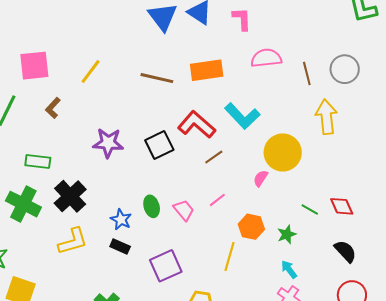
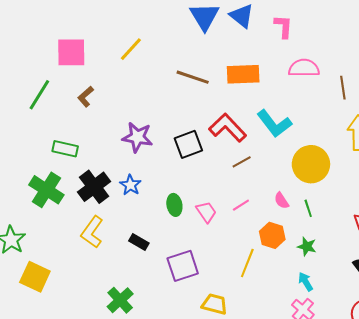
yellow line: (91, 71) -> (131, 49), moved
pink semicircle: (261, 178) -> (281, 201), moved, turned -72
green line: (310, 210) -> (308, 208), moved, turned 36
blue star: (121, 219) -> (130, 185), moved
green star: (287, 234) -> (307, 247), turned 30
yellow L-shape: (73, 241) -> (92, 232), turned 136

